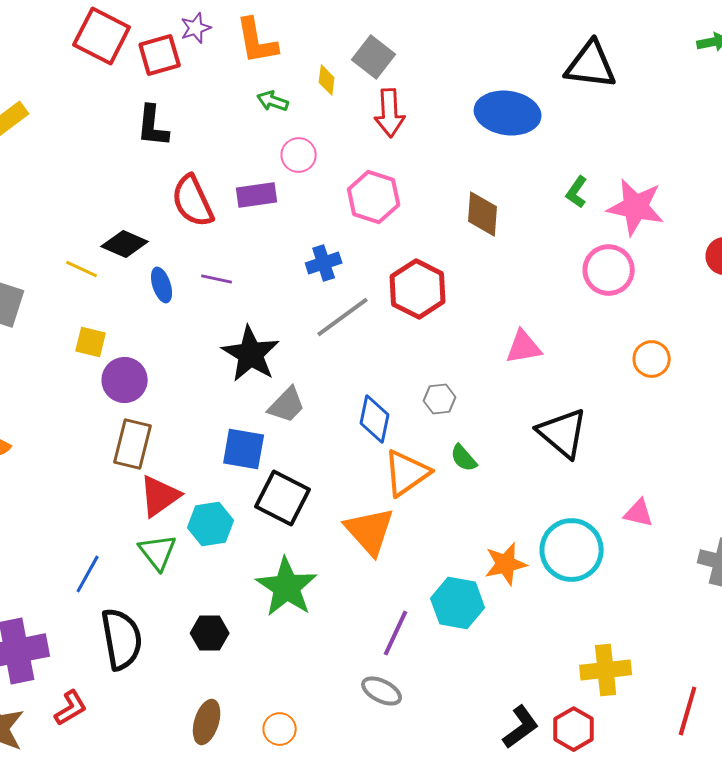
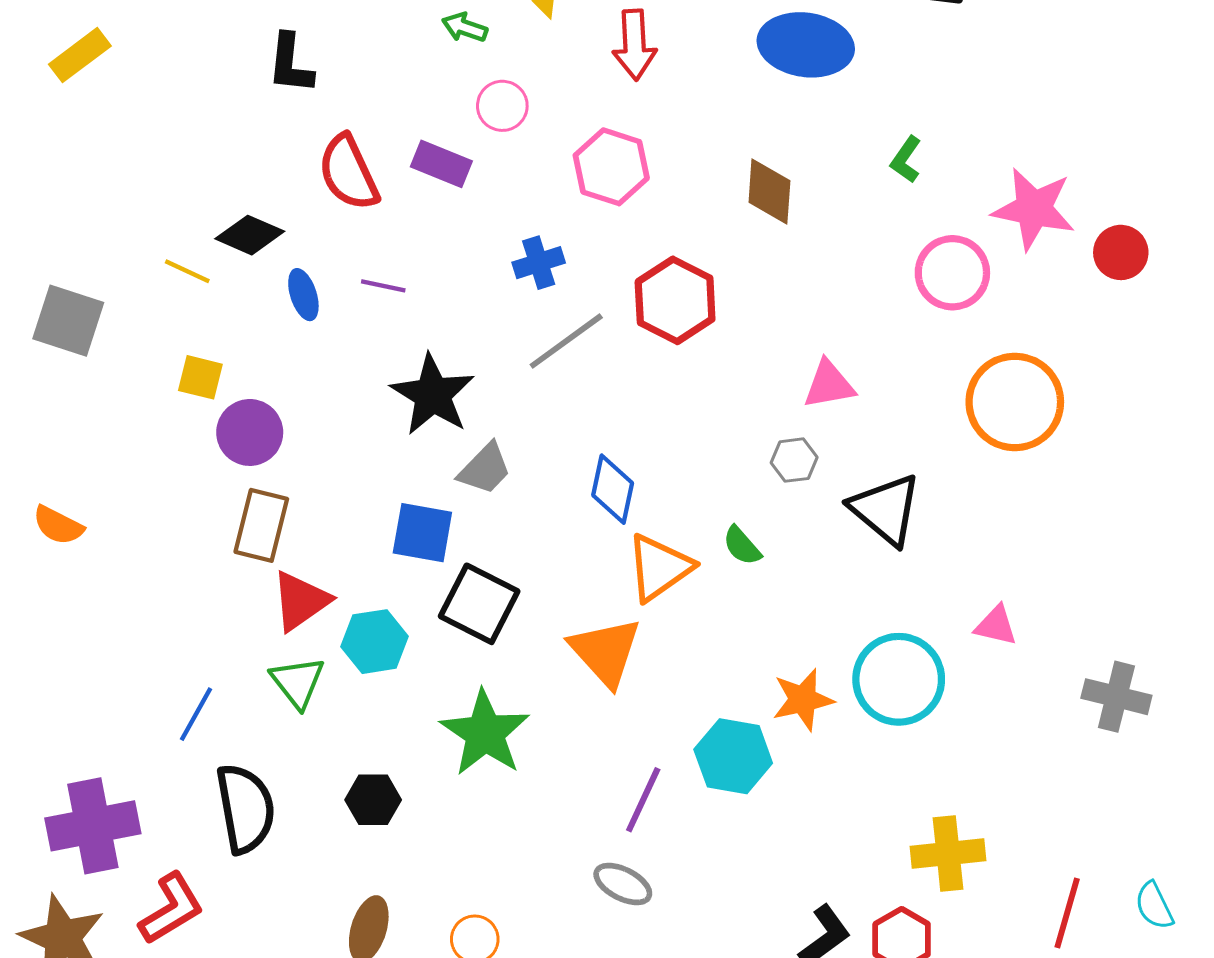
purple rectangle: (257, 195) -> (441, 164), turned 30
pink star: (636, 207) -> (1034, 209), moved
orange circle: (652, 359) -> (1015, 402), size x1.8
gray hexagon: (440, 399) -> (794, 460), moved
red L-shape: (71, 708) -> (171, 909), size x1.4

